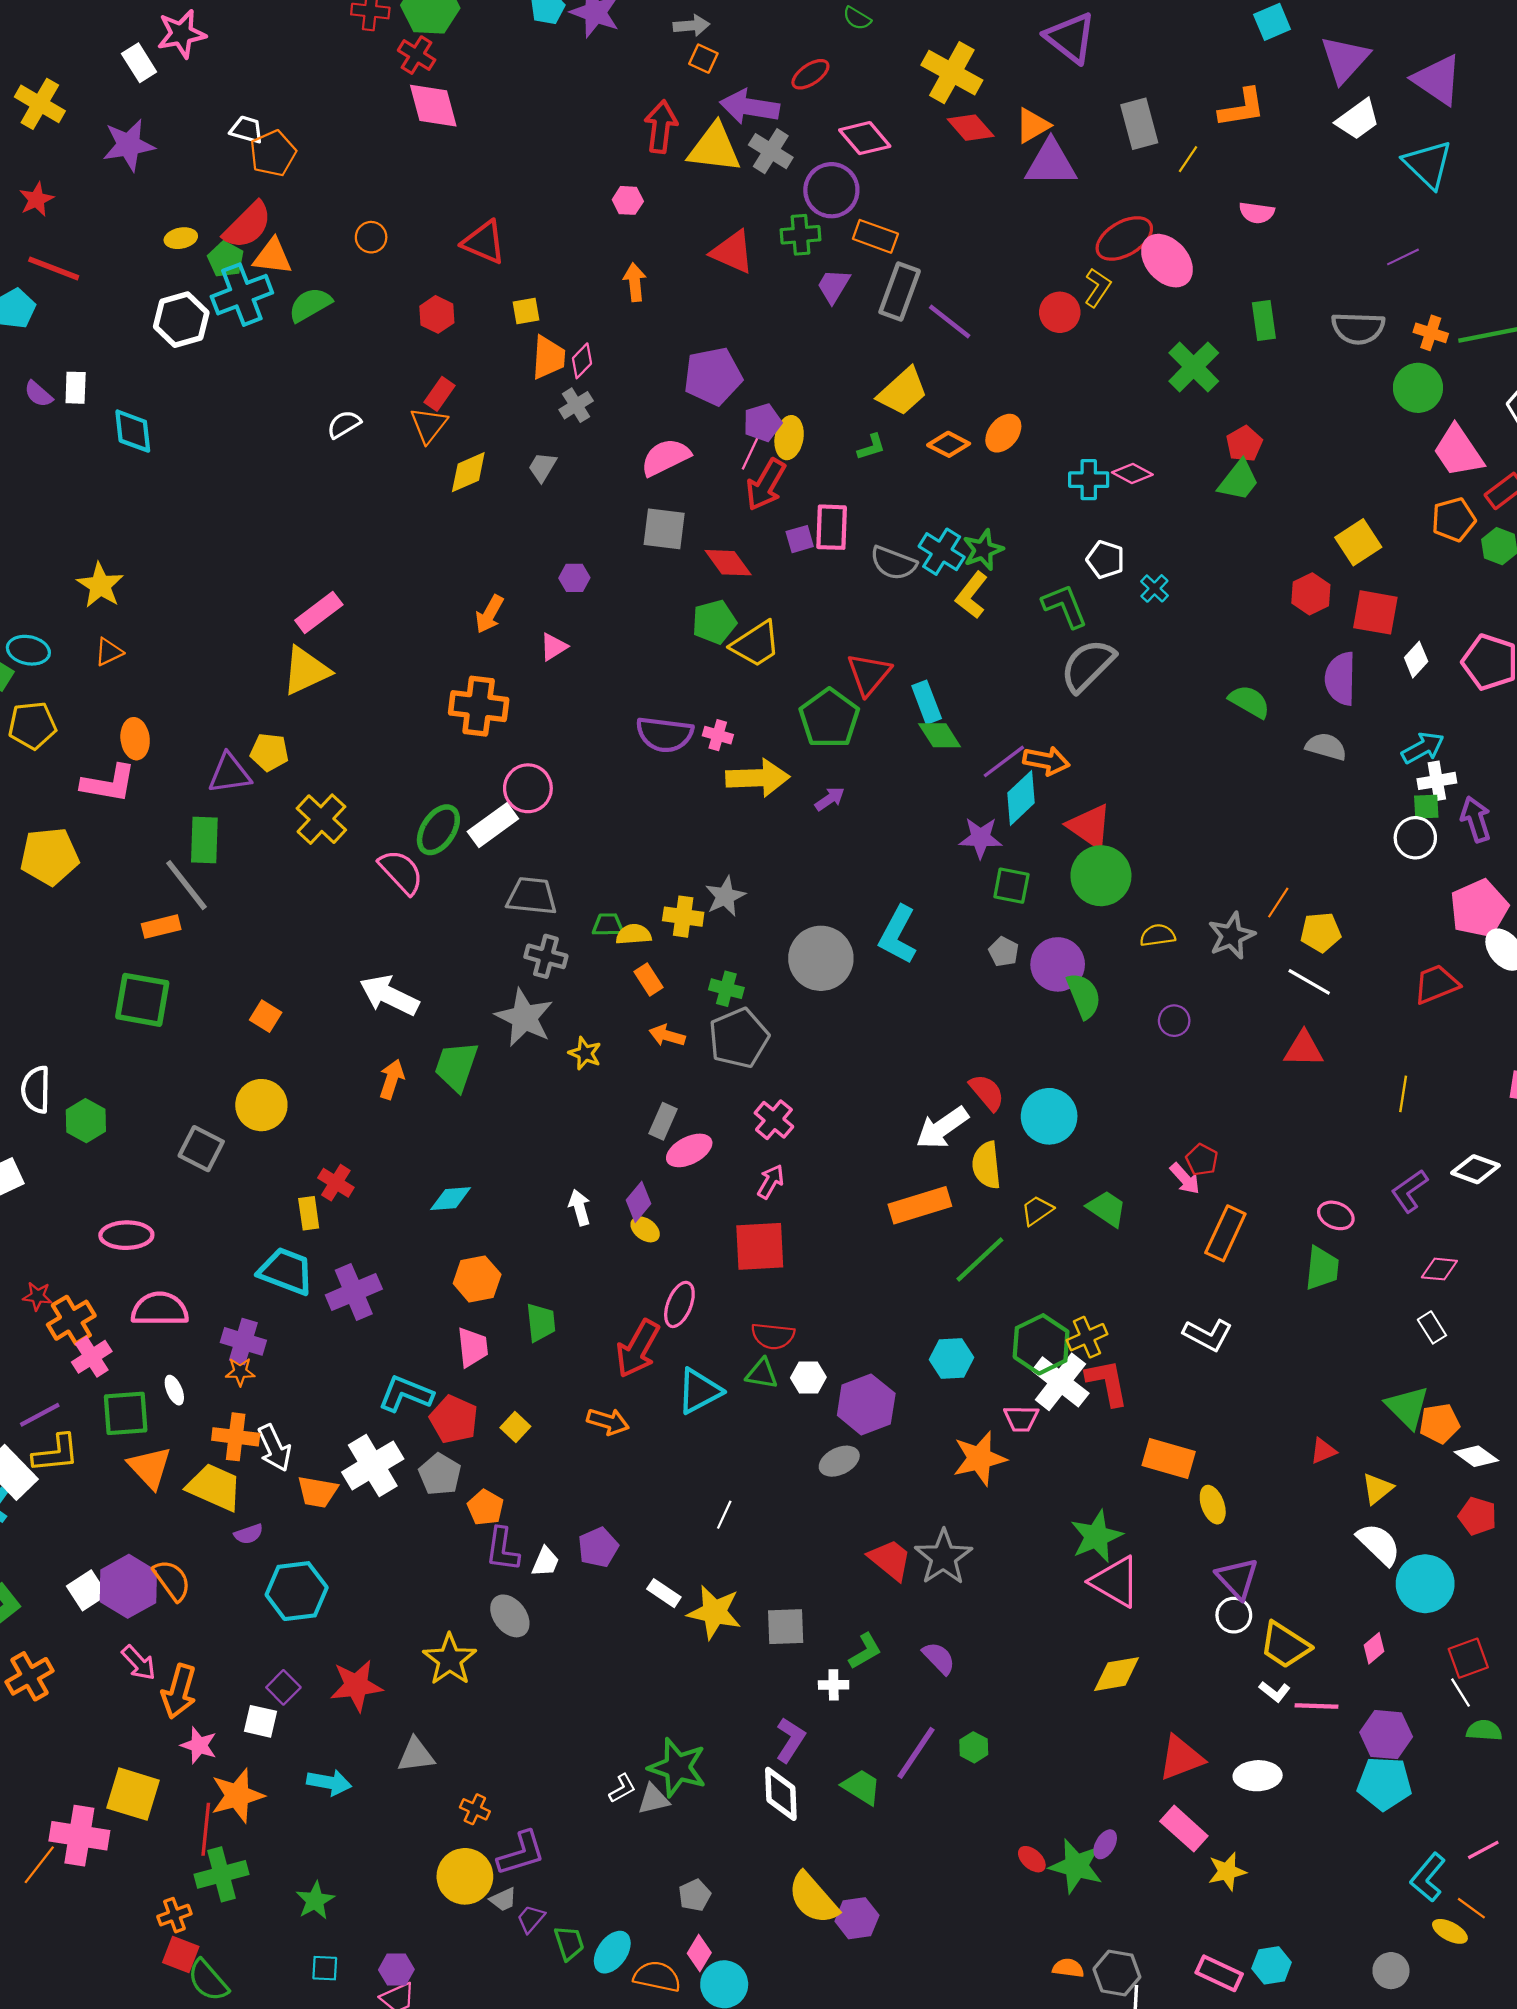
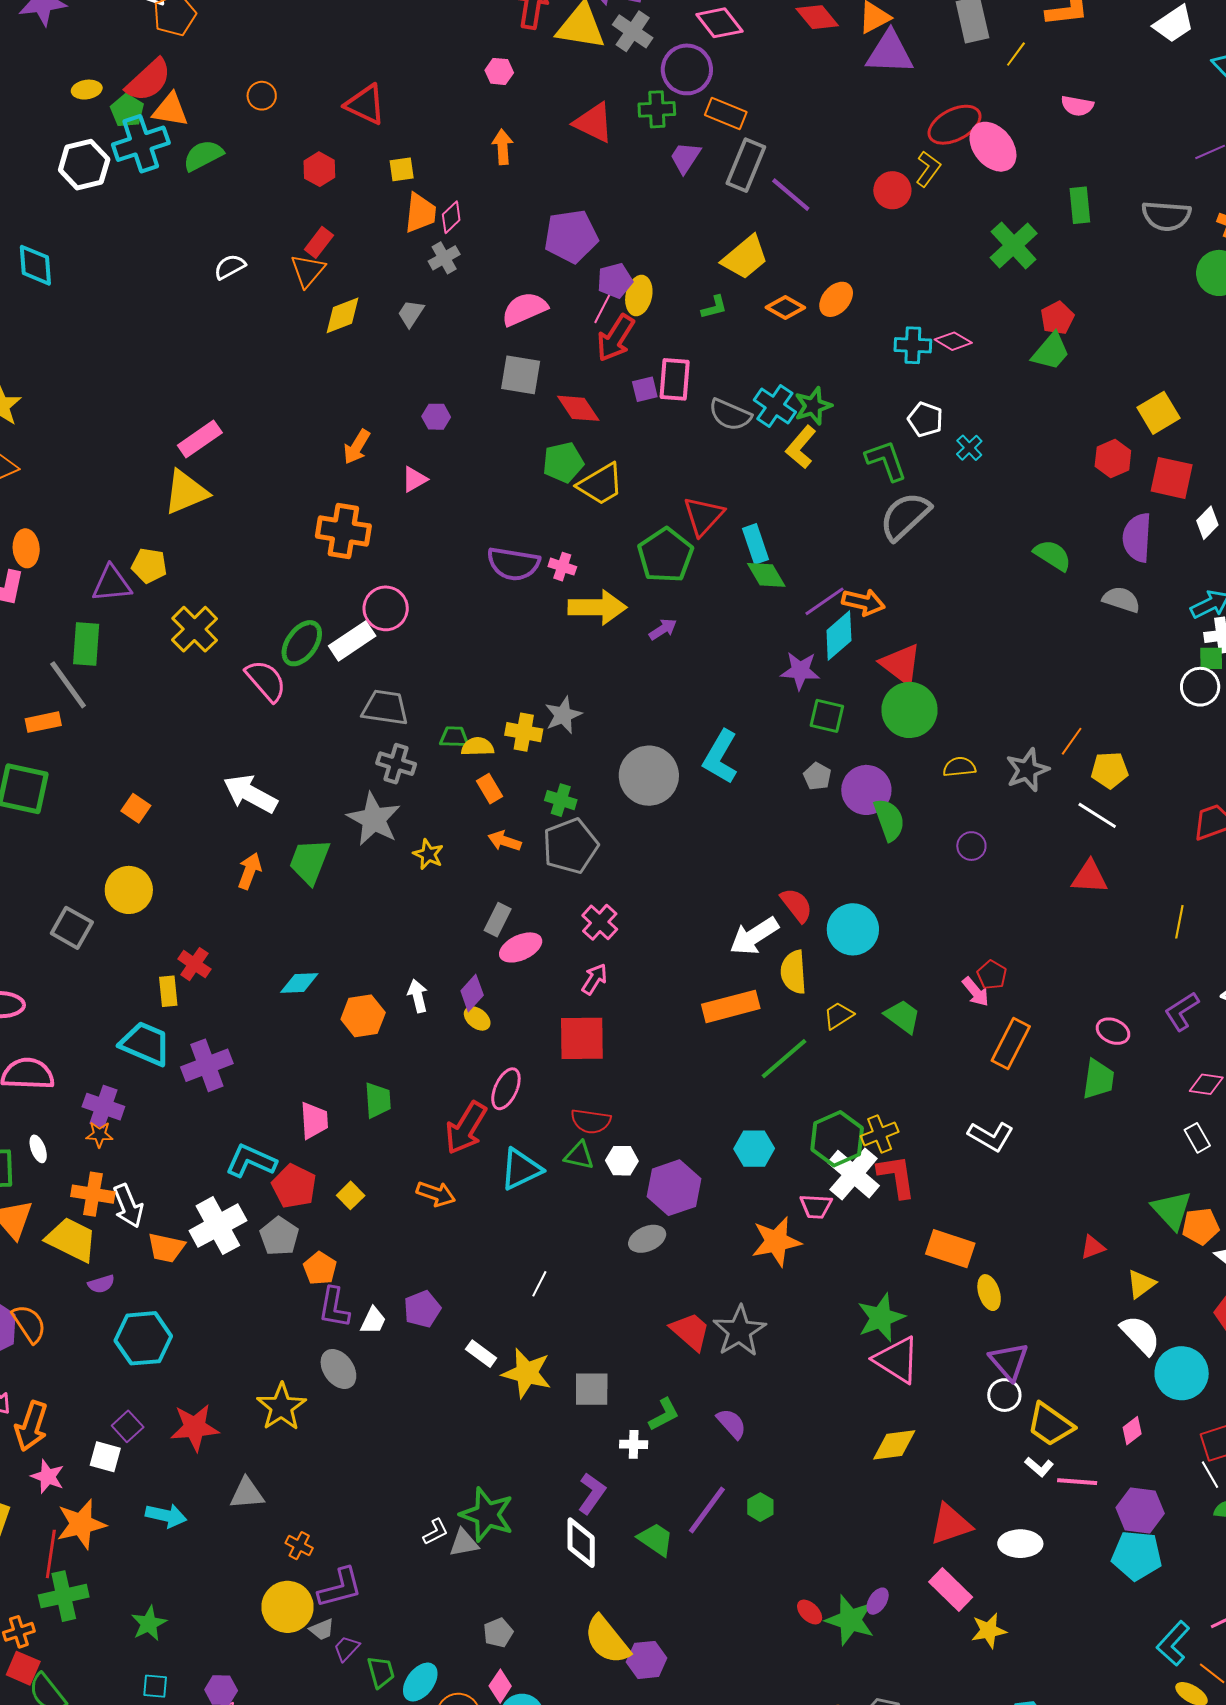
orange hexagon: (477, 1279) -> (363, 1016), moved

